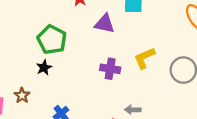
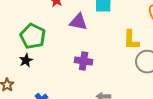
yellow L-shape: (144, 58) -> (131, 40), moved, turned -65

